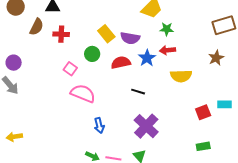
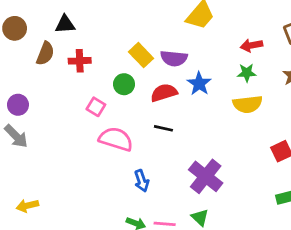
green star: (167, 29) -> (247, 73), moved
red arrow: (167, 50) -> (251, 45), moved
black line: (138, 92) -> (163, 128), moved

